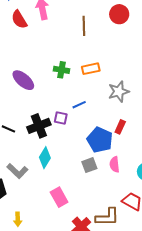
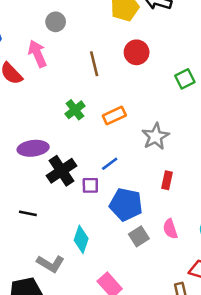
red circle: (119, 14) -> (137, 52), moved
green cross: (62, 70) -> (75, 110), moved, turned -35
purple ellipse: (23, 80) -> (33, 148), turned -35
black cross: (39, 126) -> (61, 171), moved
blue pentagon: (100, 140) -> (126, 204), moved

